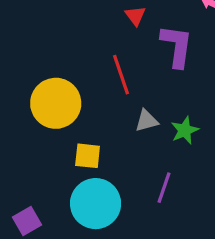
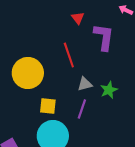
purple line: (164, 188) -> (82, 109), moved

